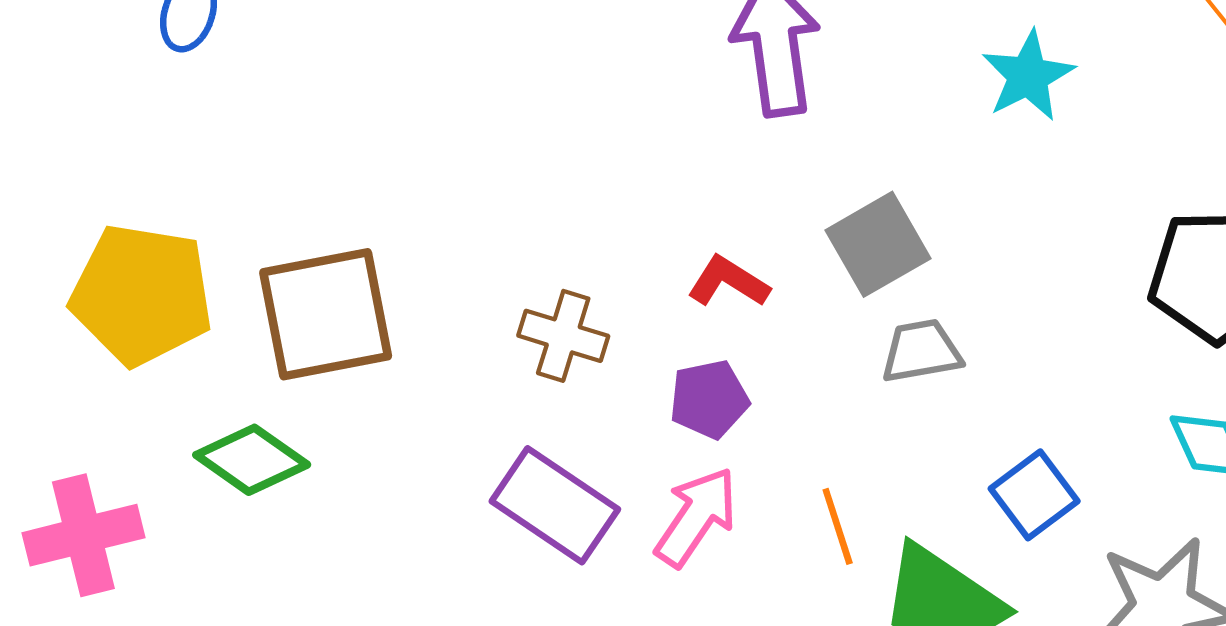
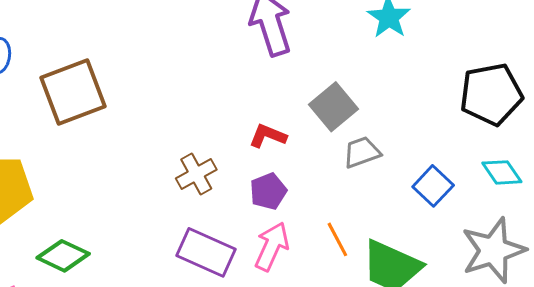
brown square: (326, 314) -> (73, 92), moved
brown cross: (563, 336) -> (196, 174), turned -36
blue square: (1034, 495) -> (433, 186), moved

